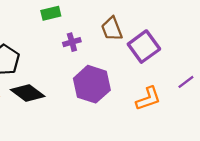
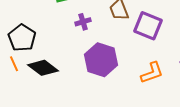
purple square: (144, 47) -> (148, 26), turned -32

